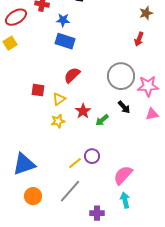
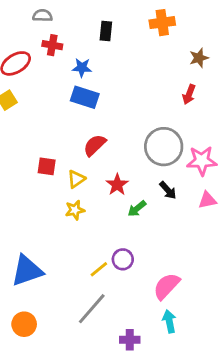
red star: (83, 111) -> (117, 185), moved
orange circle: (33, 196) -> (24, 324), moved

